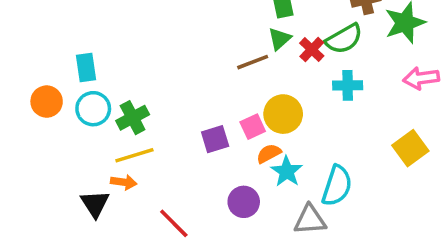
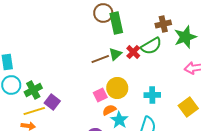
green triangle: (280, 39) -> (115, 54), moved
cyan cross: (348, 85) -> (152, 95), moved
purple square: (215, 139) -> (52, 102), moved, turned -35

